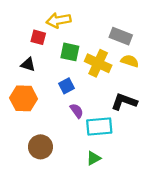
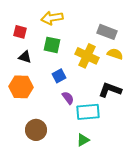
red square: (38, 37) -> (20, 32), moved
green square: (70, 52) -> (52, 45), moved

